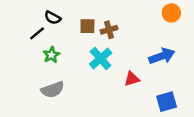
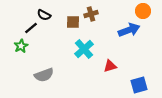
brown cross: (109, 30) -> (91, 14), moved
green star: (51, 55) -> (21, 46), moved
blue arrow: (162, 56) -> (129, 30), moved

